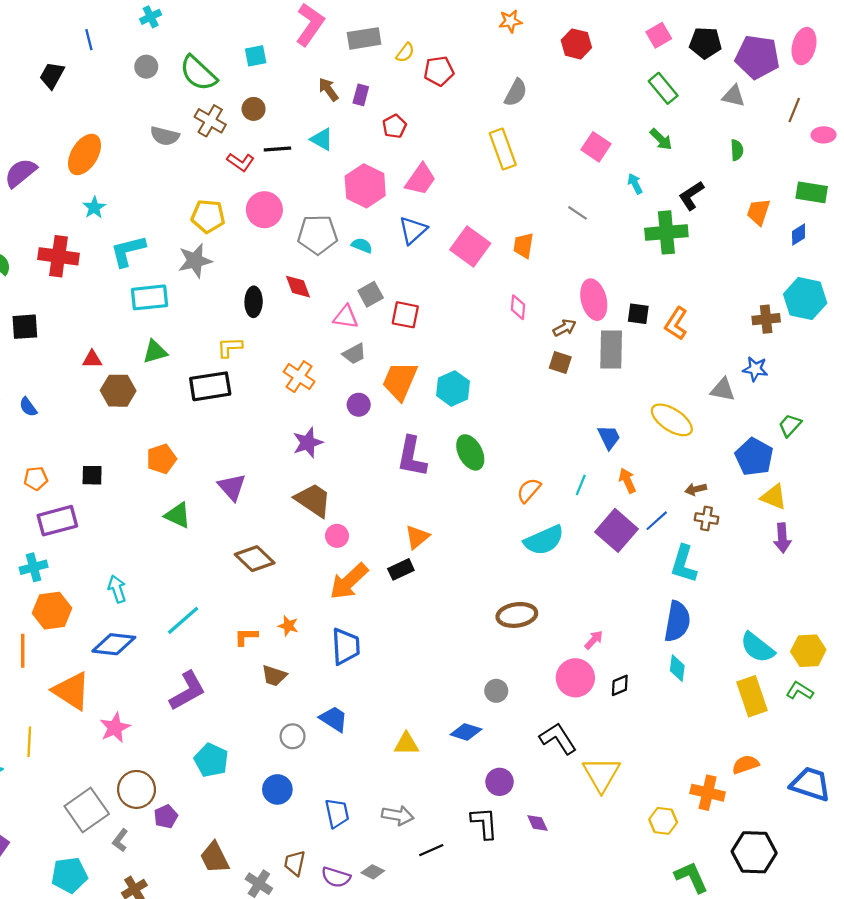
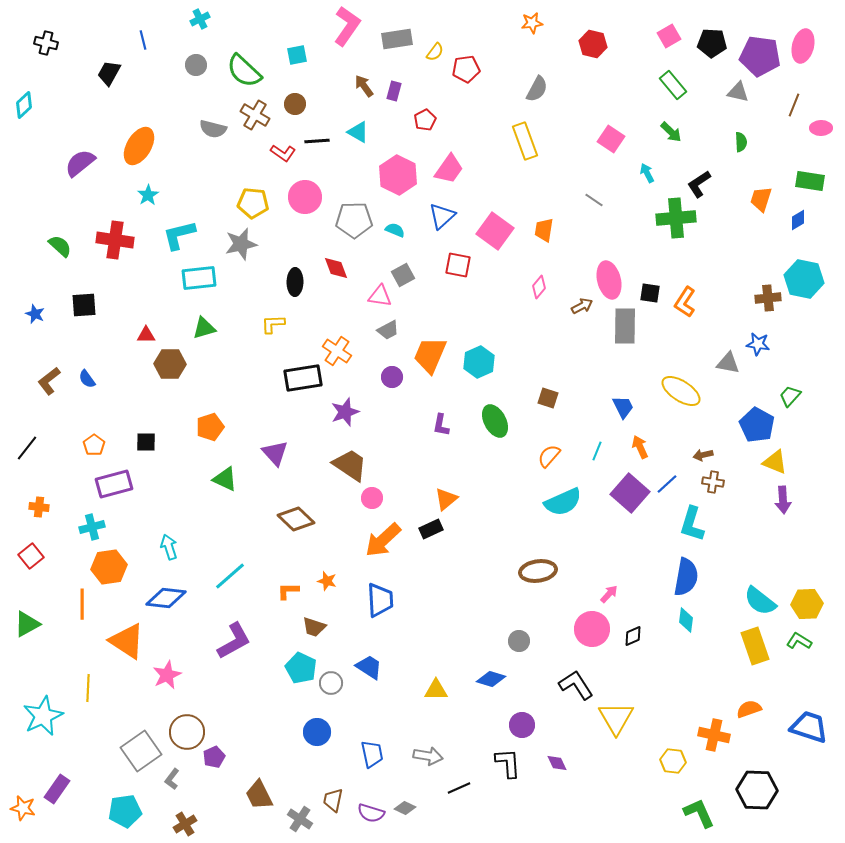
pink diamond: (518, 307) -> (539, 287), turned 35
red square: (405, 315) -> (458, 265), moved
brown square: (560, 362) -> (548, 398), moved
black rectangle: (210, 386) -> (303, 378), moved
purple L-shape: (412, 457) -> (441, 425), size x0.6
orange pentagon: (36, 478) -> (94, 445), turned -30
cyan pentagon: (211, 760) -> (301, 668), moved

